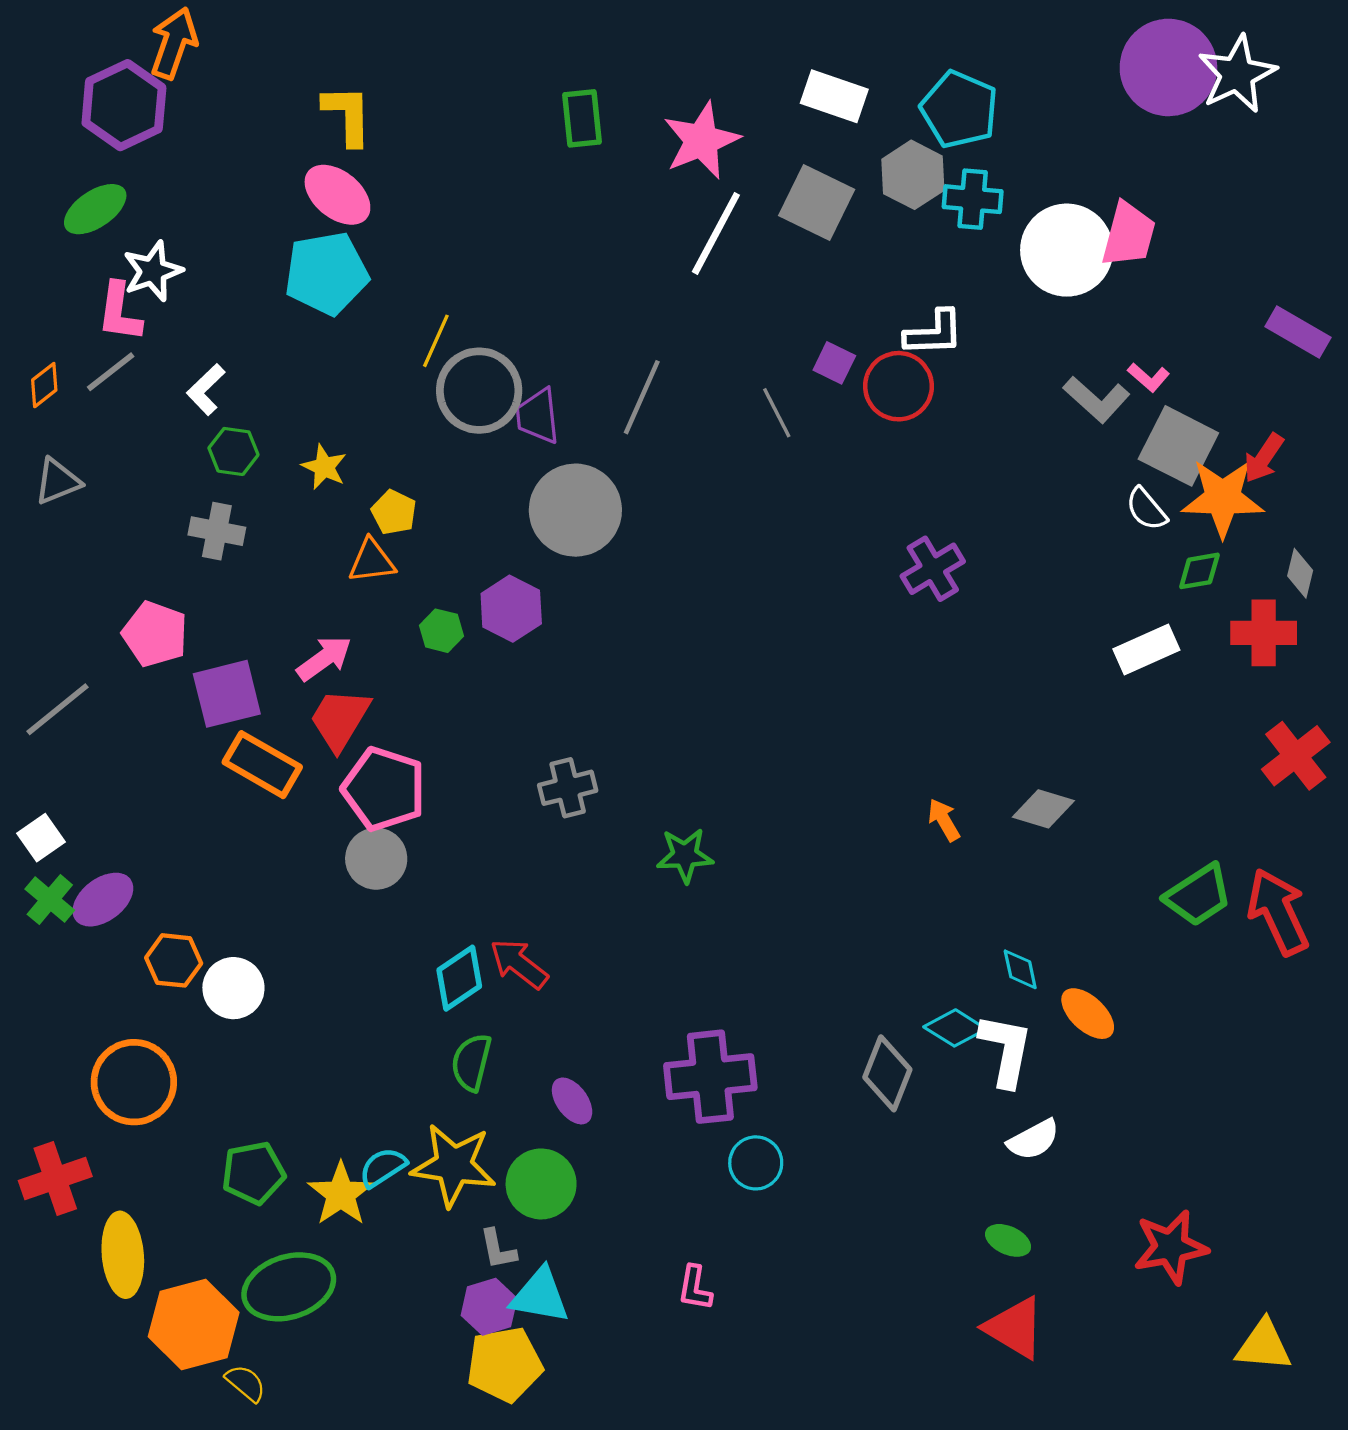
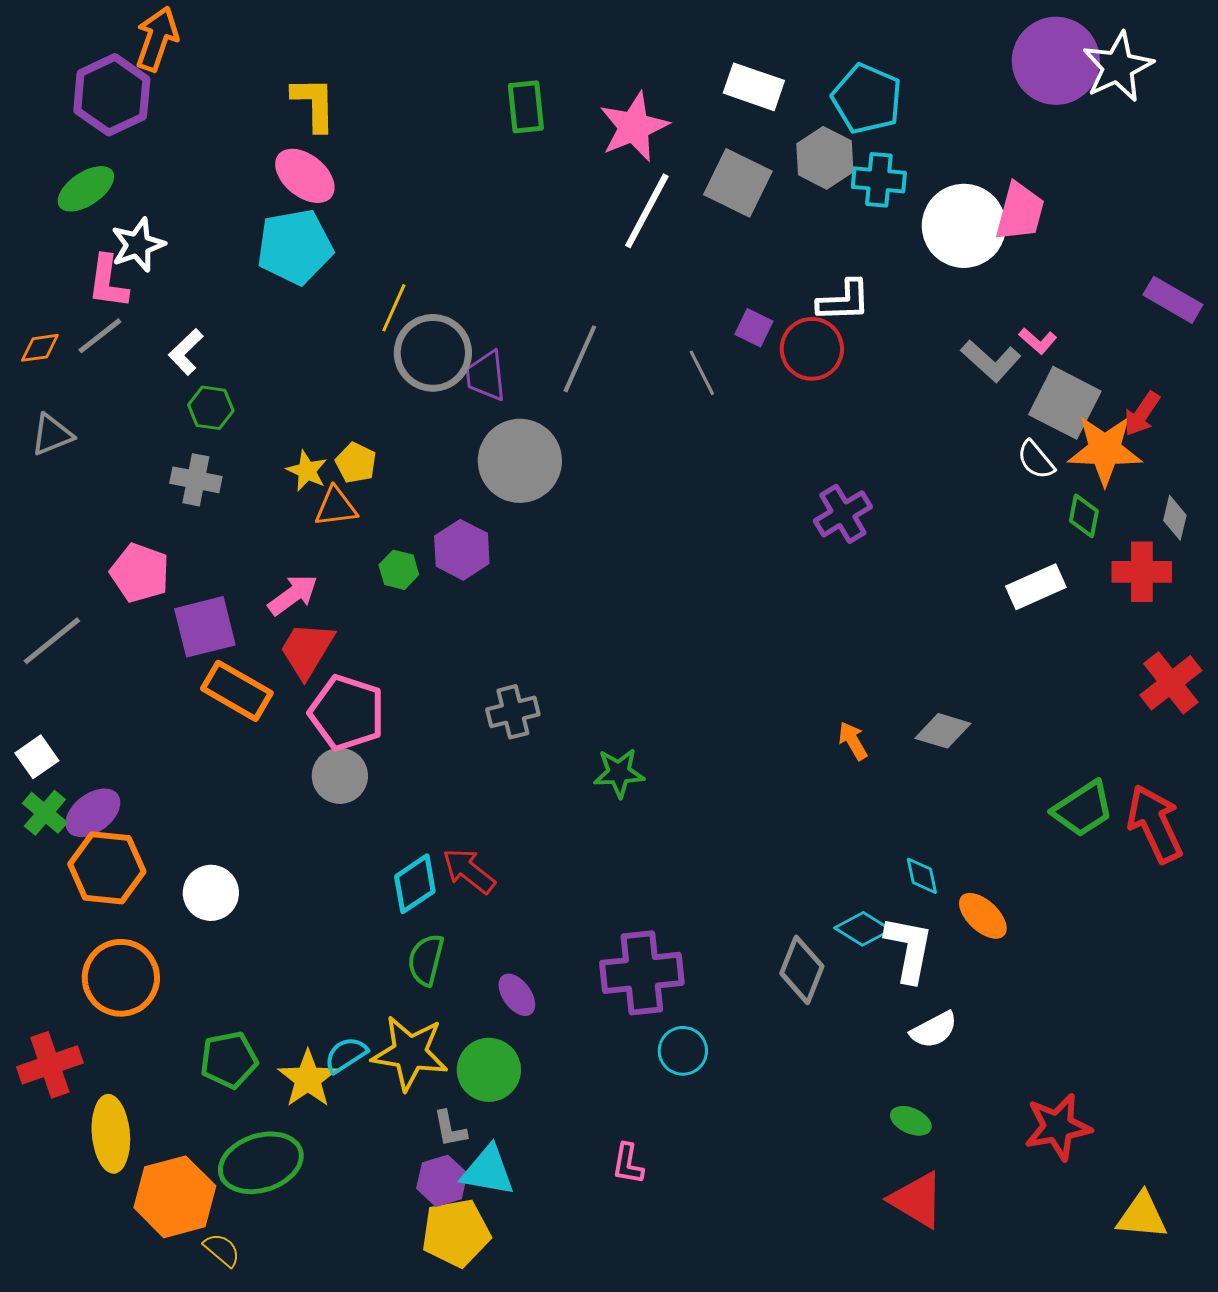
orange diamond: (44, 385) -> (40, 348), turned 30
yellow star: (324, 467) -> (307, 471), moved
green diamond: (1199, 571) -> (1084, 516), turned -69
orange hexagon: (174, 960) -> (107, 868), moved, size x1.5

